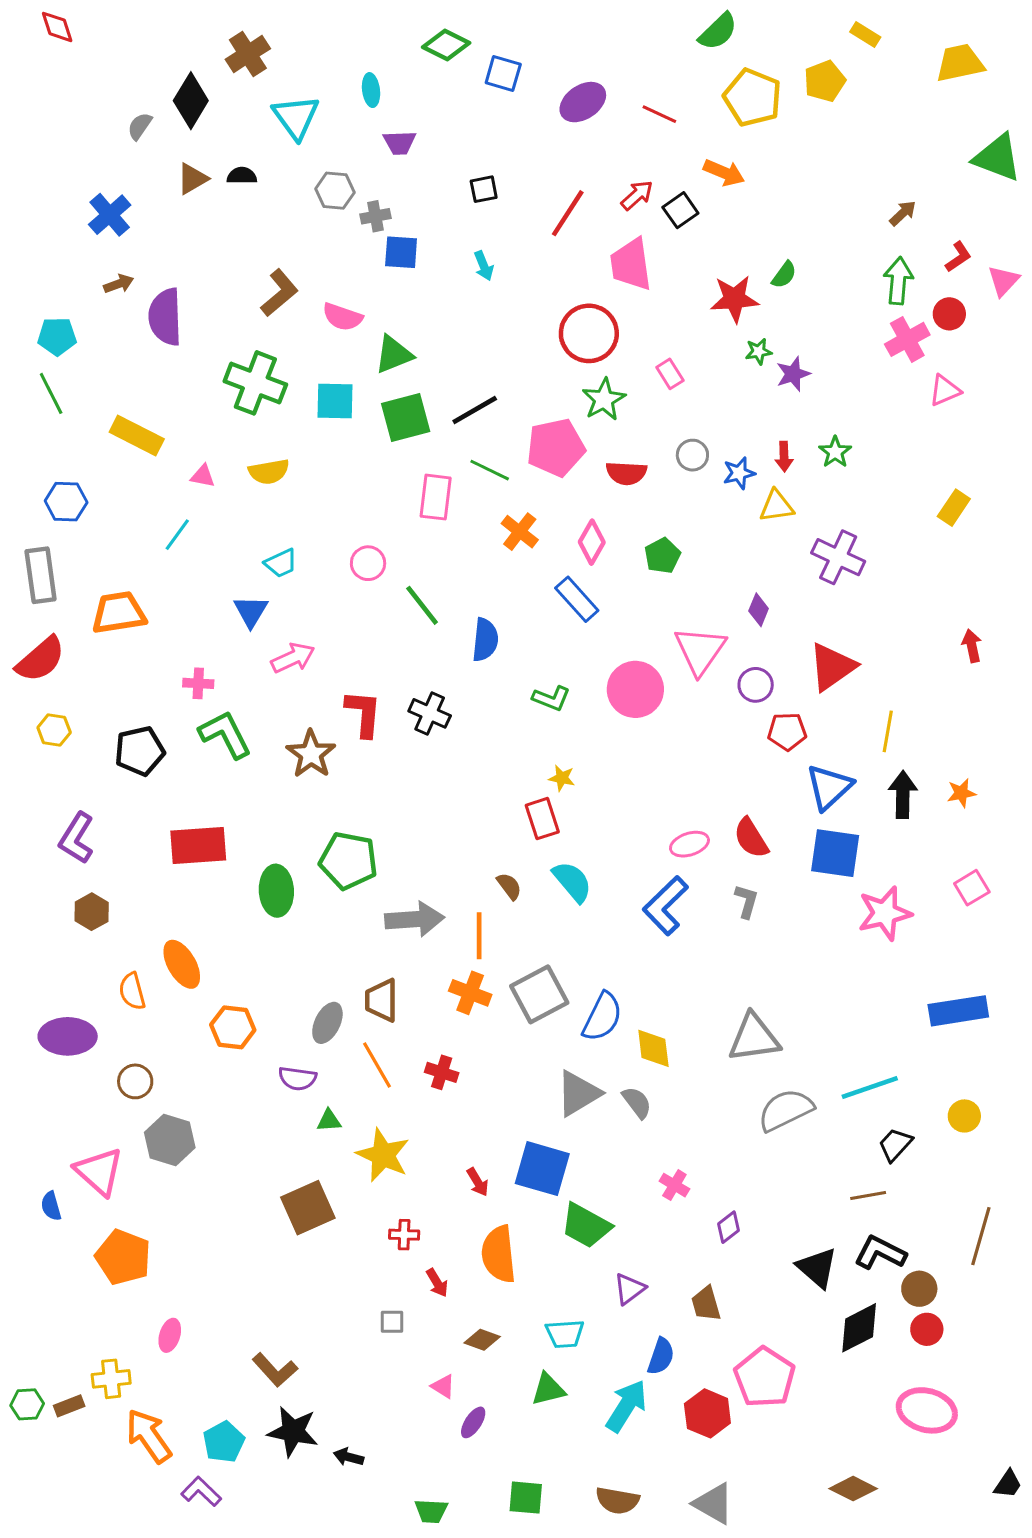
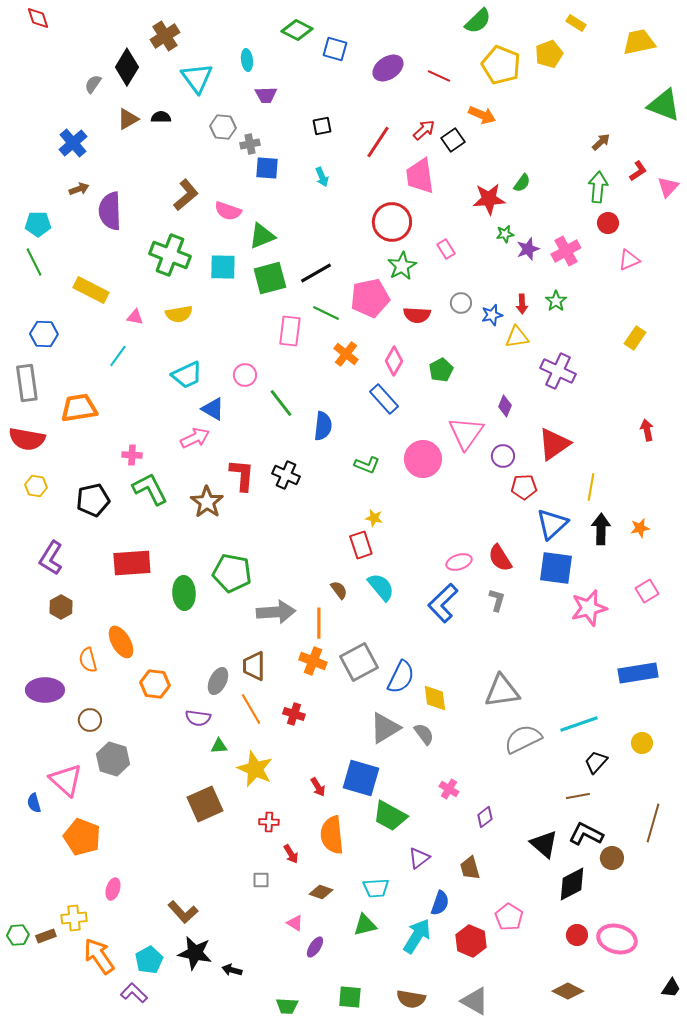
red circle: (949, 314) -> (608, 223), moved
pink cross: (907, 339) -> (566, 251), moved
cyan trapezoid: (281, 563) -> (187, 375), size x1.4
blue triangle: (251, 611) -> (213, 409), moved, turned -30
red semicircle: (41, 659) -> (27, 439), turned 51
red circle: (927, 1329) -> (577, 935), moved
pink pentagon: (765, 1377) -> (509, 917), size x0.7

